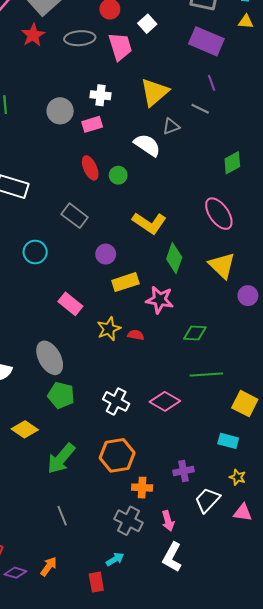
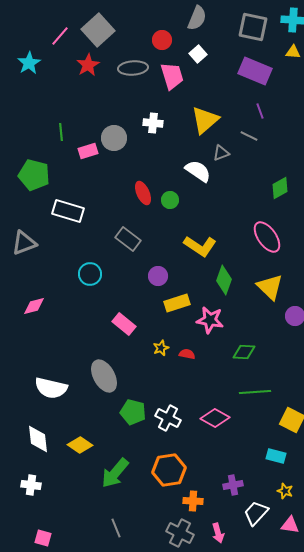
pink rectangle: (92, 124) -> (88, 151), moved
yellow star: (109, 329) -> (161, 348), size x0.7
green pentagon: (61, 395) -> (133, 412), moved

